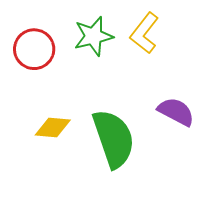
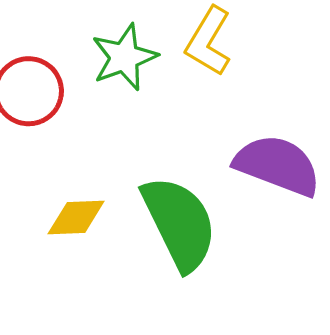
purple semicircle: (176, 112) -> (278, 165), size x1.4

